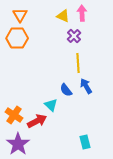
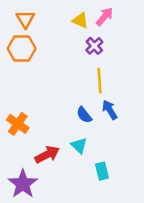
pink arrow: (82, 13) -> (105, 17), turned 42
cyan triangle: (51, 105) -> (79, 146), moved
orange cross: (14, 115) -> (18, 124), moved
cyan rectangle: (85, 142) -> (102, 171), moved

